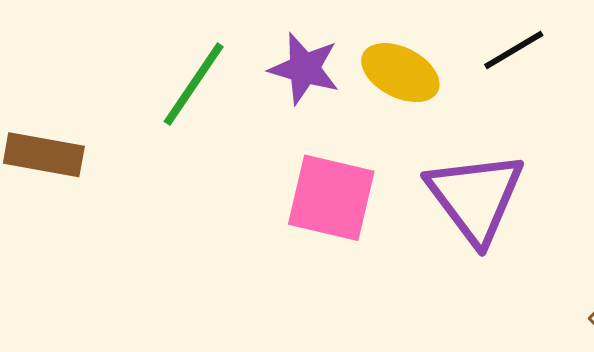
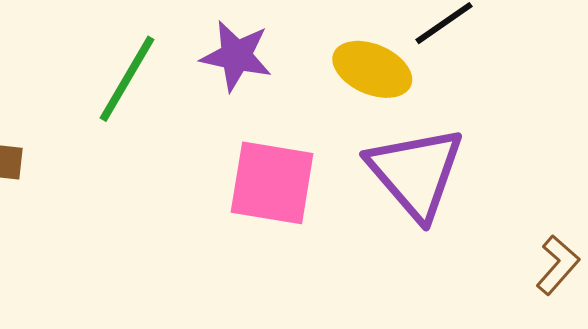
yellow ellipse: (400, 73) -> (372, 69), moved

